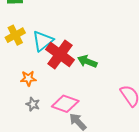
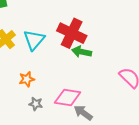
red cross: (60, 55) -> (72, 33), moved

